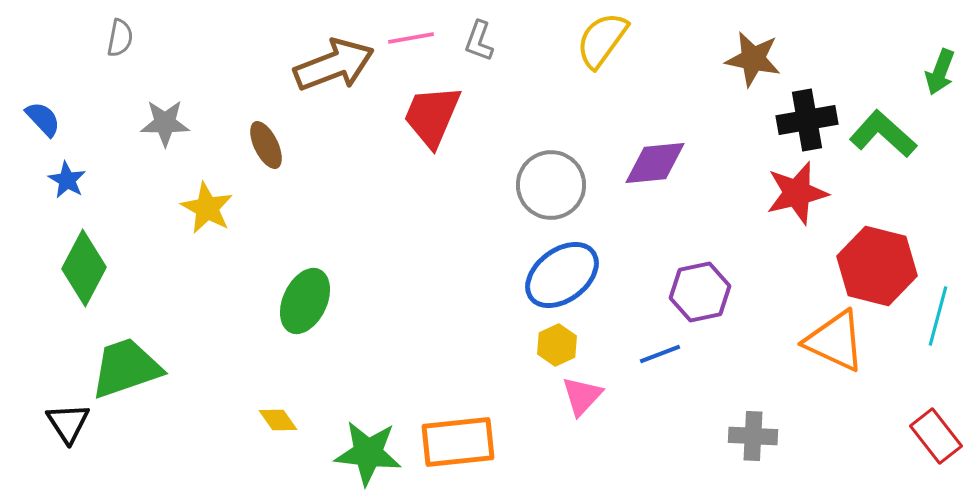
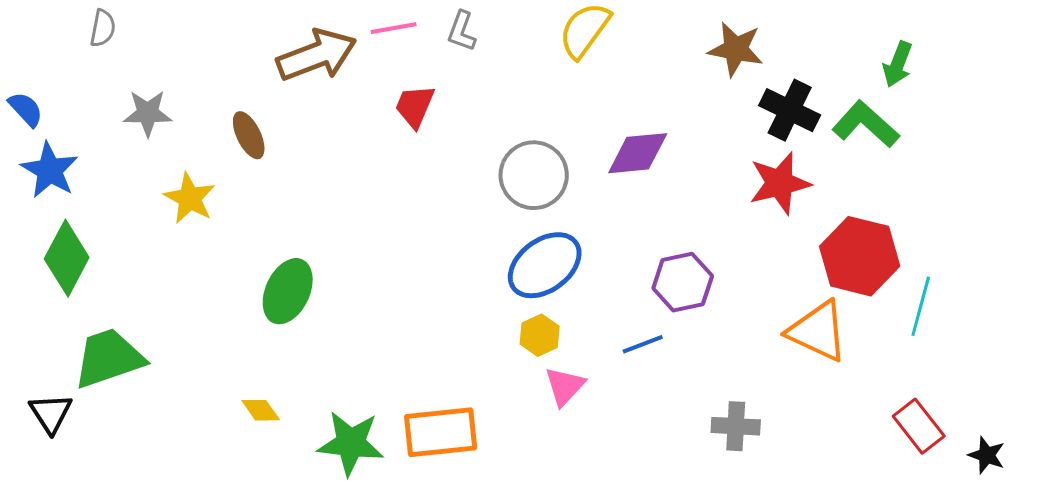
green arrow: (940, 72) -> (898, 64), moved
red trapezoid: (432, 116) -> (415, 106), size x0.7
black cross: (807, 120) -> (790, 110), turned 36
blue star: (67, 180) -> (50, 170), size x1.5

